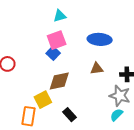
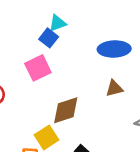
pink square: (57, 40) -> (38, 68), moved
blue square: (53, 53) -> (49, 38), moved

